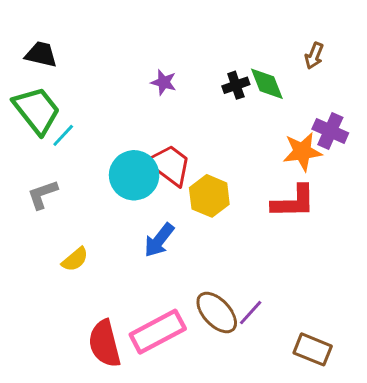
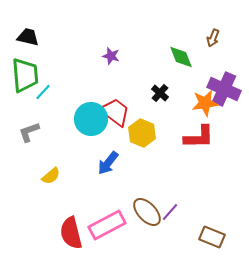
black cross: (236, 85) -> (160, 93), moved, turned -30
green trapezoid: (37, 110) -> (25, 75), turned 33
purple cross: (330, 131) -> (224, 89), size x1.4

